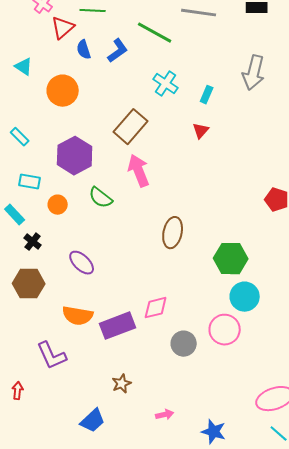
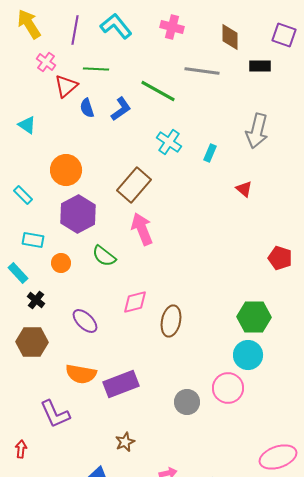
orange circle: (63, 91) -> (66, 170), moved
red triangle: (201, 131) -> (244, 189), moved, turned -30
brown ellipse: (173, 233) -> (171, 321), moved
green hexagon: (231, 259) -> (254, 317), moved
pink diamond: (156, 308) -> (135, 302), moved

